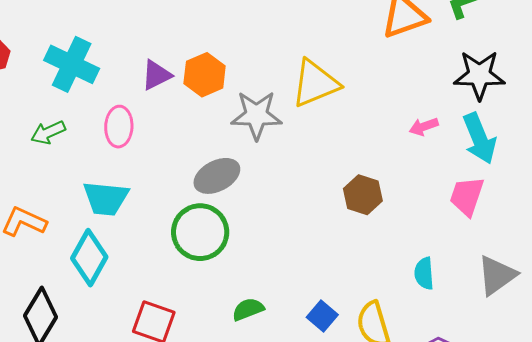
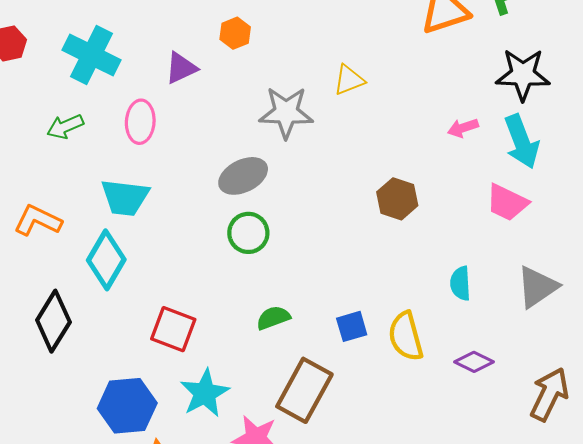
orange hexagon: (205, 75) -> (235, 33), moved, size x0.7
yellow triangle: (315, 83) -> (349, 80), size x0.6
pink trapezoid: (467, 196) -> (507, 202), turned -84
green circle: (200, 232) -> (248, 233), moved, size x0.7
blue square: (322, 316) -> (352, 326), turned 32

